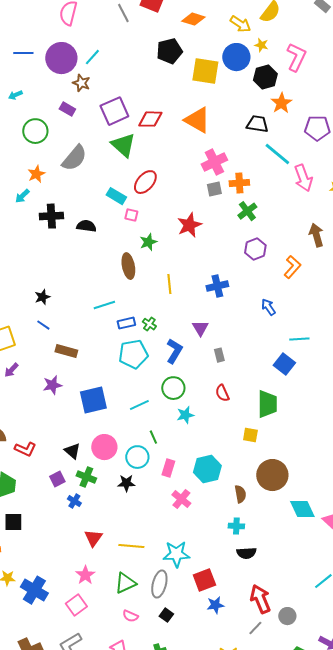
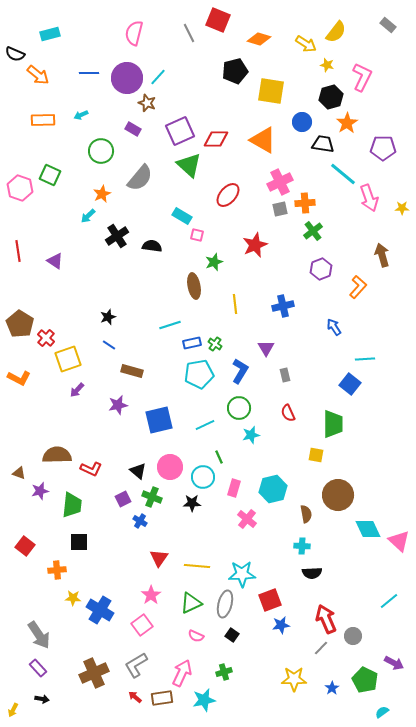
blue circle: (236, 57) -> (302, 122), moved, size x0.7
red ellipse: (145, 182) -> (228, 195), moved
black cross: (51, 216) -> (117, 236), turned -30

